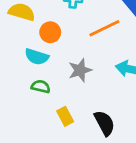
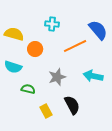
cyan semicircle: (37, 57) -> (13, 67), moved
black semicircle: (104, 123) -> (72, 105), moved

